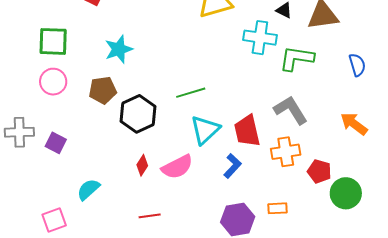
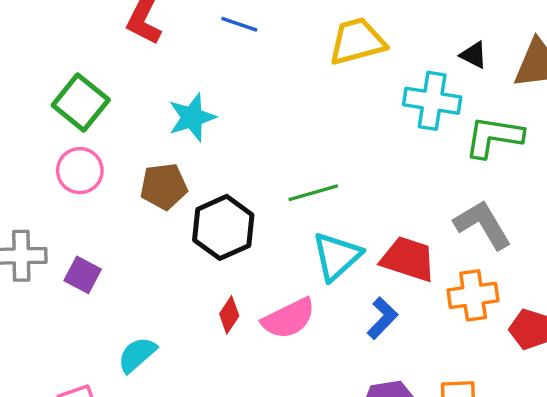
green square: (53, 41) -> (81, 102), turned 36
red trapezoid: (247, 131) -> (408, 259), turned 120

